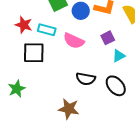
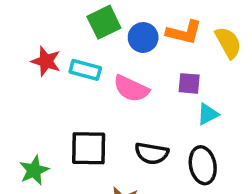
purple square: (108, 38) -> (189, 83), turned 32
black square: (34, 53) -> (89, 148), moved
black ellipse: (116, 86) -> (203, 165), turned 30

